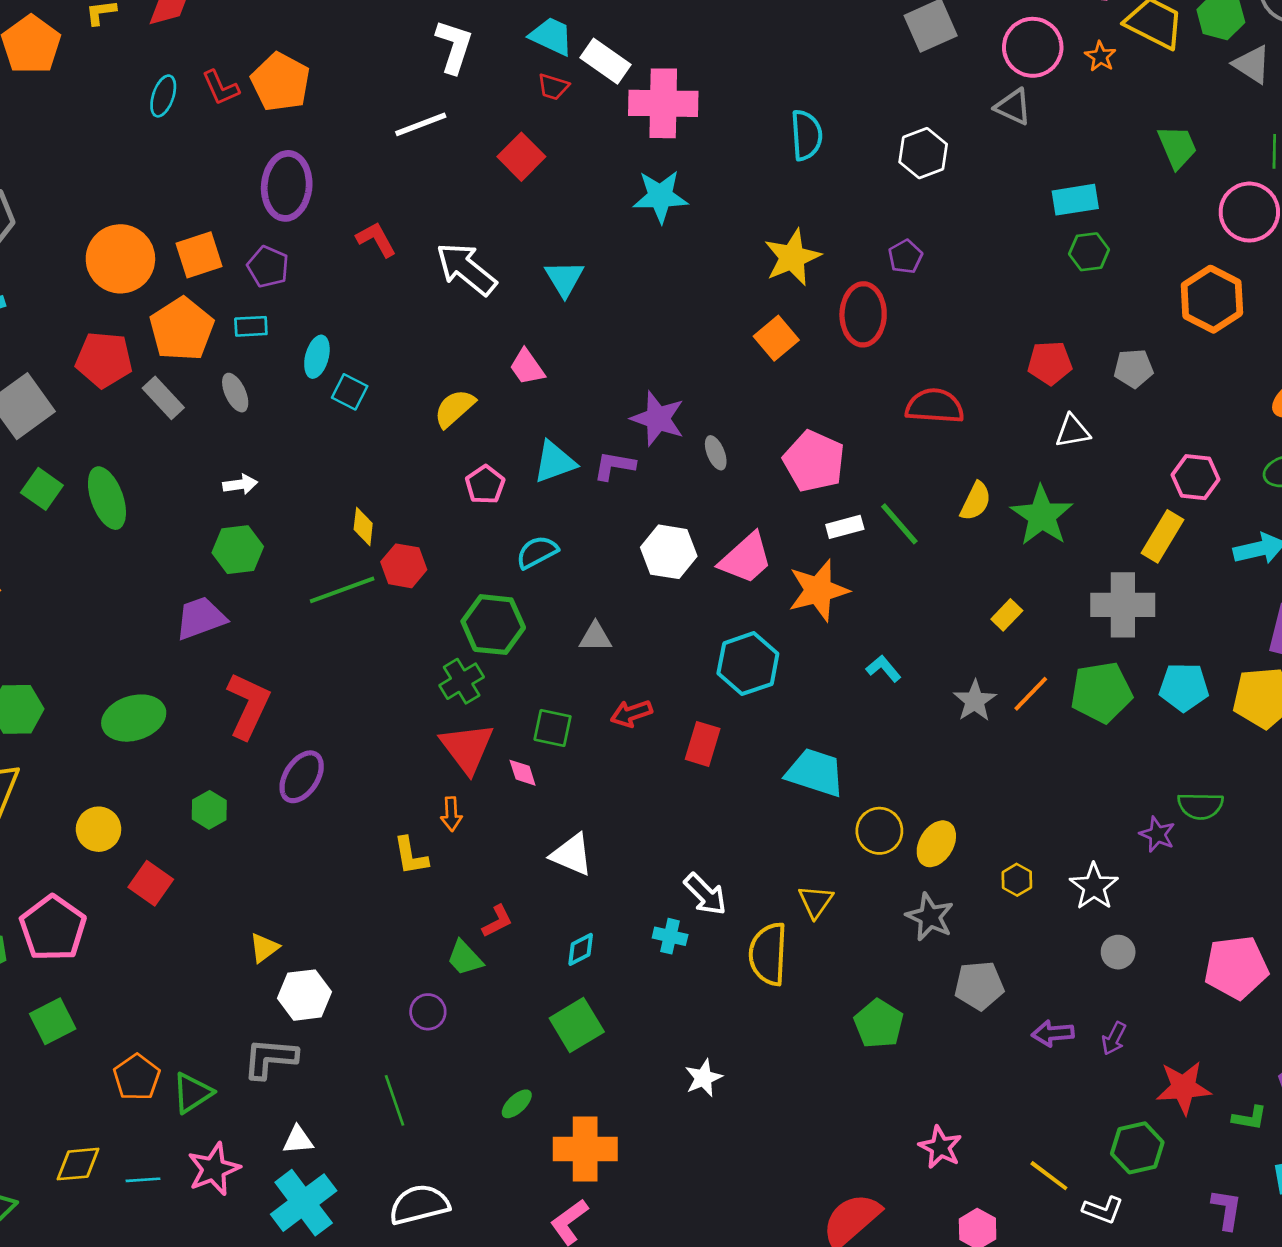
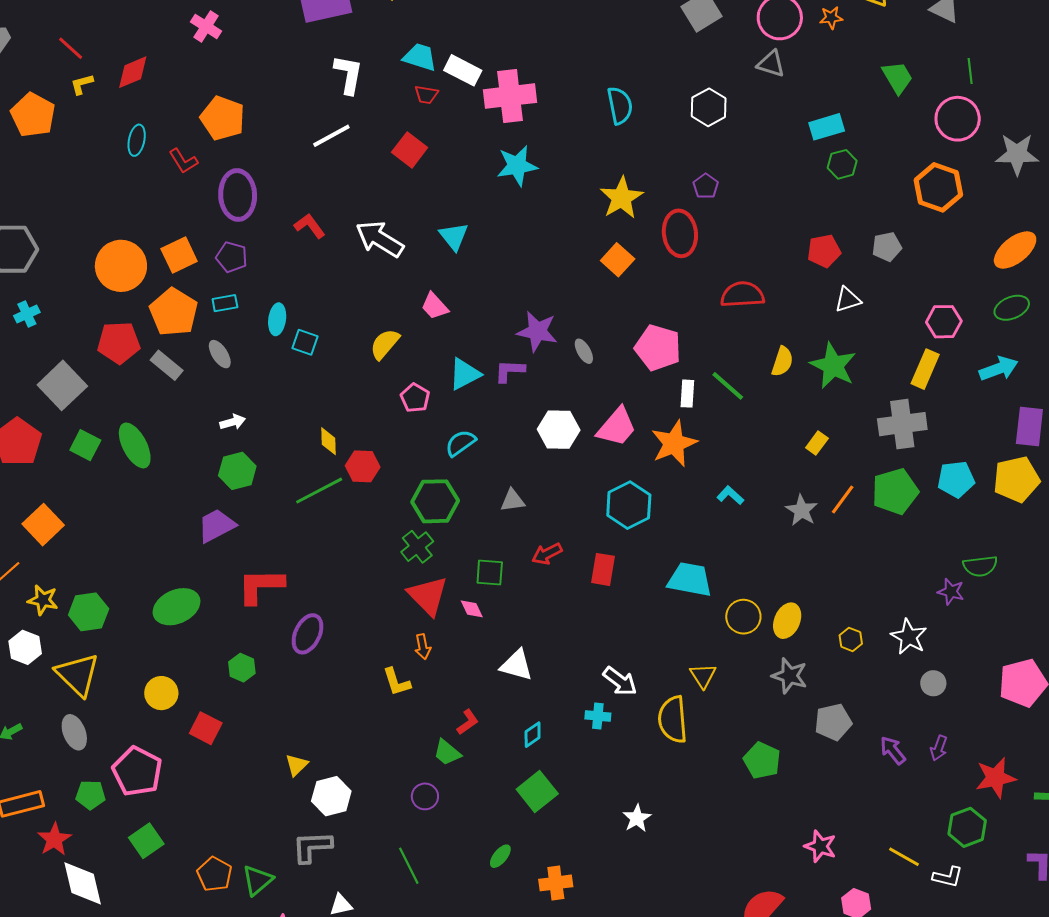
orange star: (1100, 56) -> (831, 18), turned -30
red L-shape: (221, 88) -> (183, 161), moved
white rectangle: (845, 527) -> (687, 394), turned -64
red L-shape: (248, 705) -> (261, 586), turned -108
purple arrow: (1053, 1033) -> (893, 750), turned 64
orange cross: (585, 1149) -> (556, 883), size x0.7

